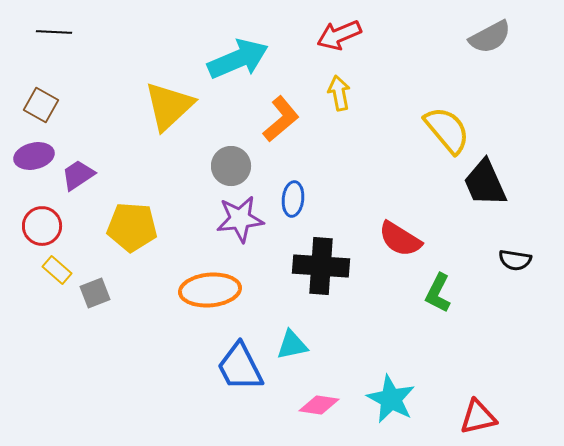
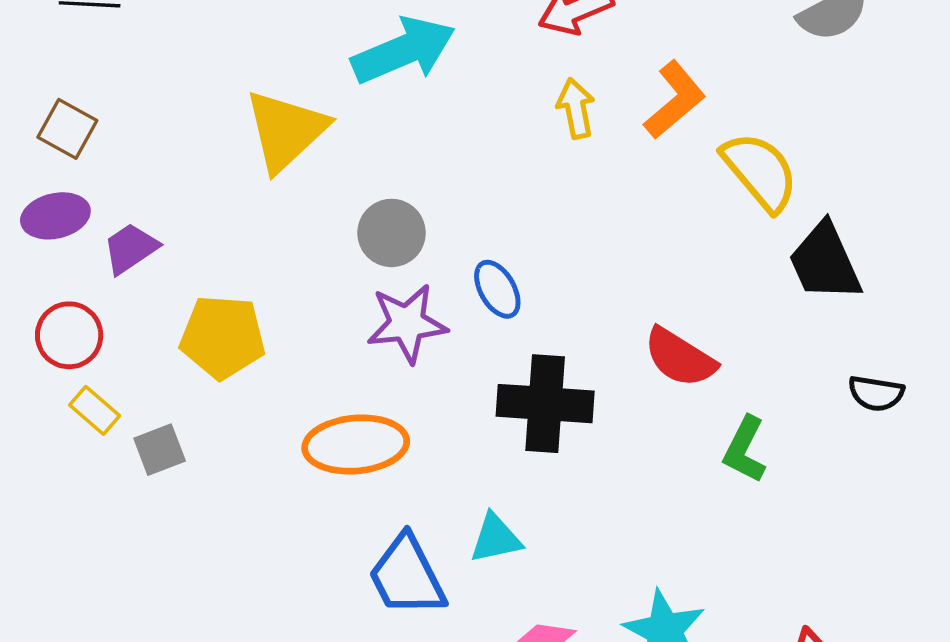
orange L-shape: (281, 119) -> (675, 100), moved
blue ellipse: (293, 199) -> (497, 289), turned -36

